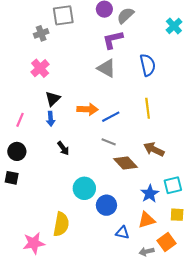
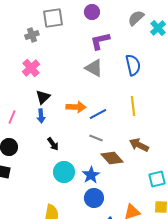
gray semicircle: (125, 15) -> (136, 18), moved
cyan circle: (84, 188) -> (64, 172), moved
blue star: (150, 194) -> (91, 175), moved

